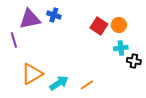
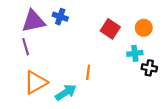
orange circle: (119, 25) -> (144, 28), moved
purple line: (14, 40) -> (26, 47), moved
orange line: (87, 85) -> (88, 72), moved, turned -48

